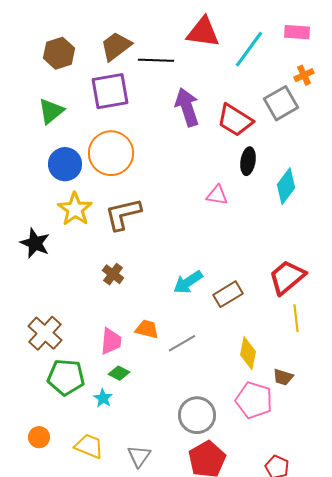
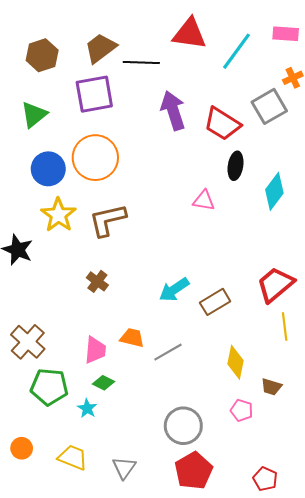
pink pentagon: (254, 400) -> (242, 410), size x0.6

